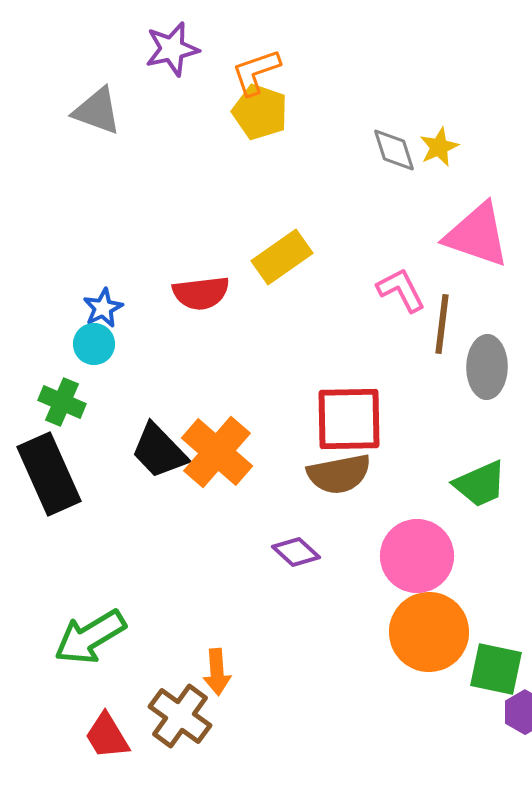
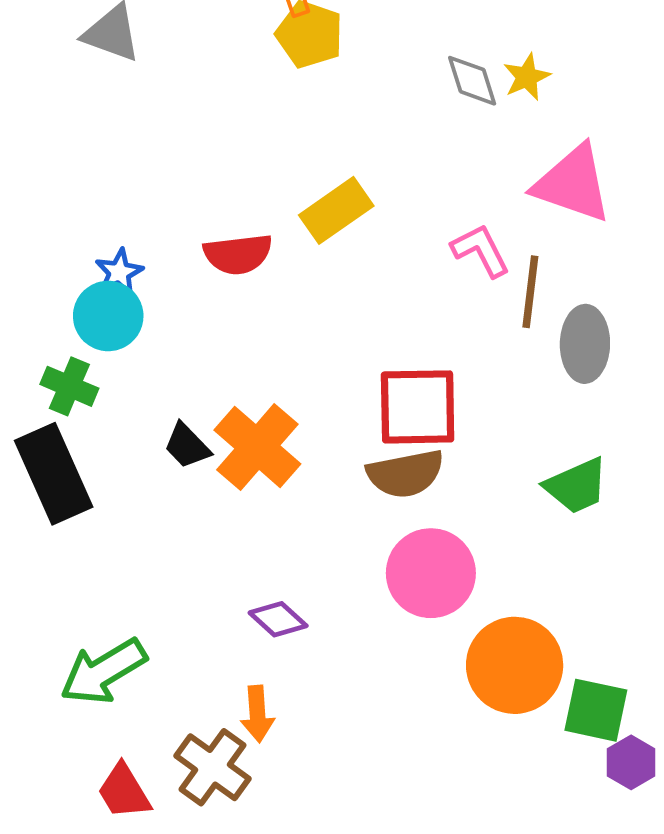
cyan circle: (94, 344) -> (108, 316), size x1.4
black trapezoid: (159, 451) -> (187, 446), size x0.7
purple diamond: (296, 552) -> (278, 619), moved
pink circle: (417, 556) -> (431, 573), moved

